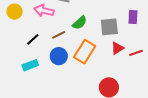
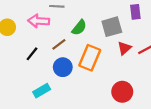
cyan rectangle: (30, 65) -> (42, 91), moved

